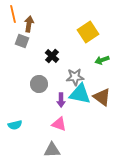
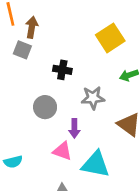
black cross: (52, 56) -> (62, 70), turned -32
cyan triangle: (80, 94) -> (96, 164), moved
pink triangle: (59, 124) -> (62, 151), moved

